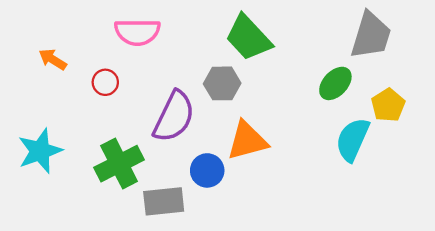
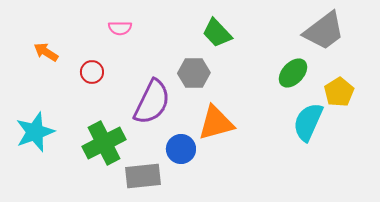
pink semicircle: (137, 32) -> (120, 28), size x0.6
gray trapezoid: (371, 35) -> (324, 31), turned 36
green trapezoid: (248, 38) -> (217, 33), size x0.7

